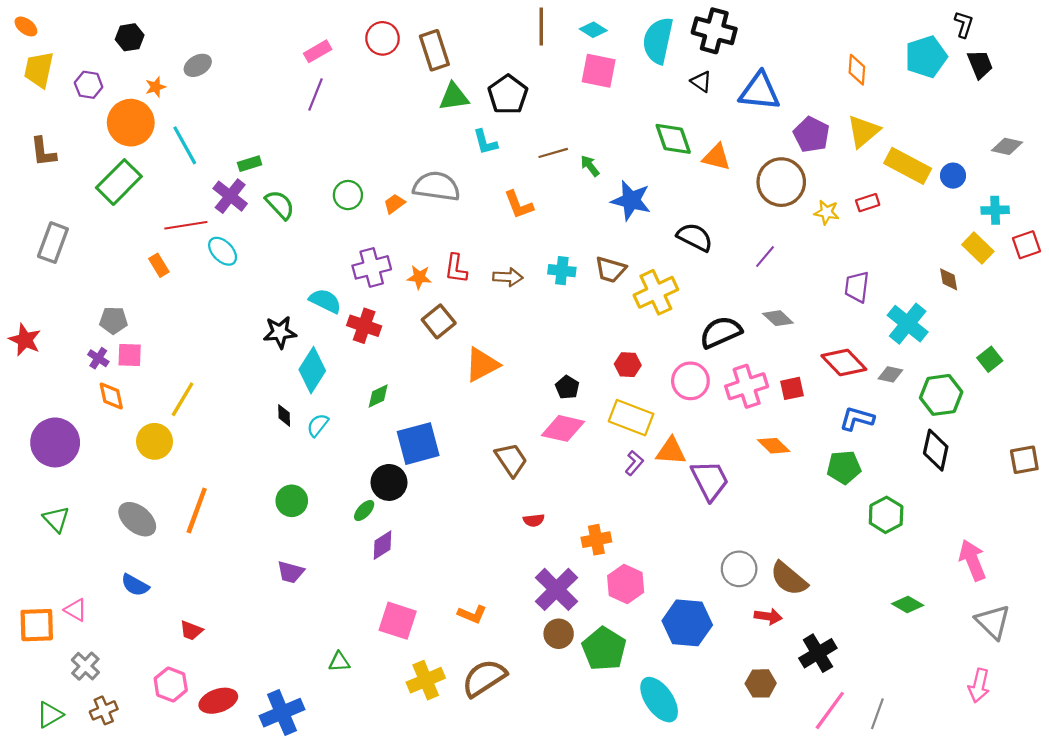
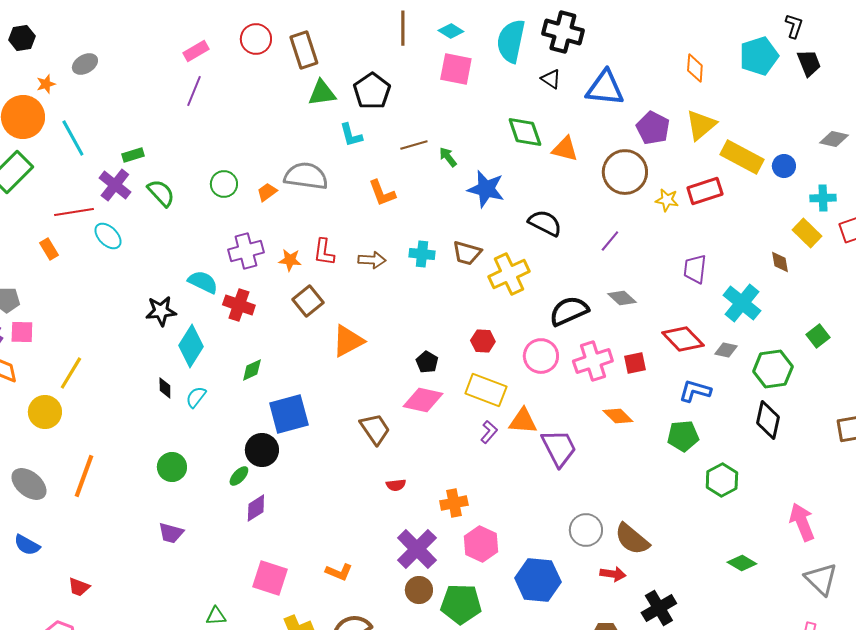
red rectangle: (868, 203) -> (705, 191), size x1.6
green pentagon: (604, 649) -> (461, 604), turned -30

